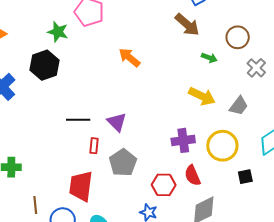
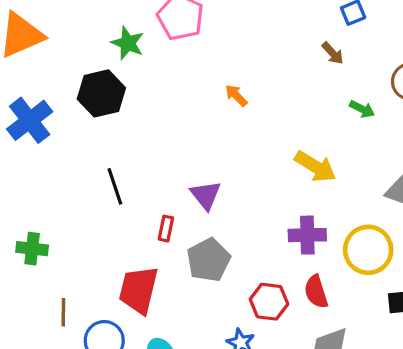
brown arrow: (187, 25) -> (333, 53), size x0.6
orange arrow: (129, 58) -> (236, 95), size x0.7
yellow arrow: (202, 96) -> (315, 167), moved
black line: (78, 120) -> (115, 186), moved, turned 65

